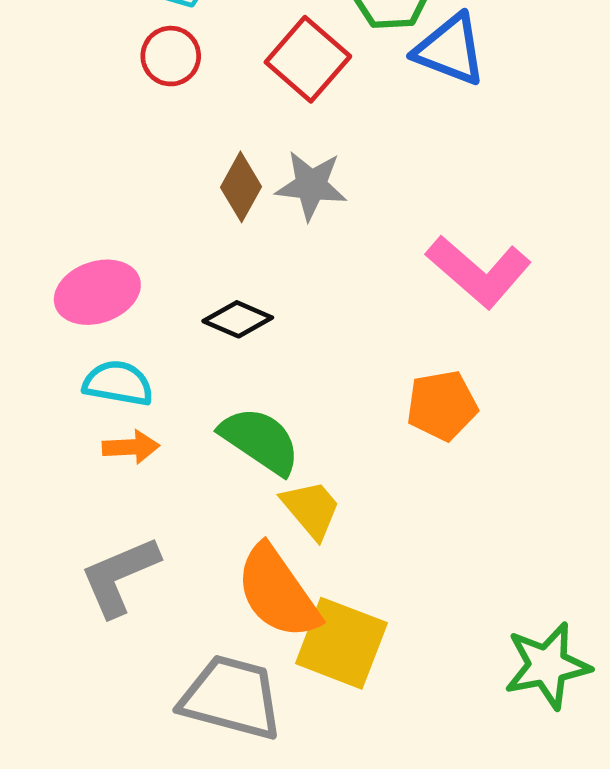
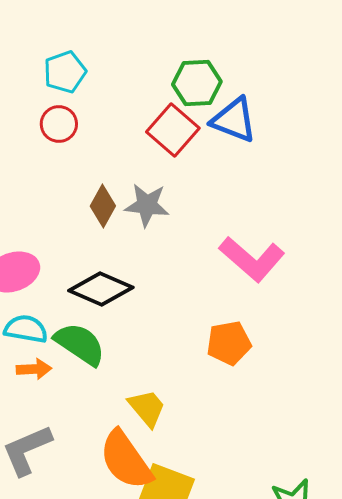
red square: (308, 59) -> (173, 130), moved
black diamond: (238, 319) -> (101, 289), size x1.5
green semicircle: (260, 441) -> (80, 344), moved

